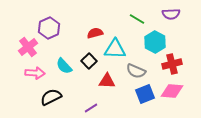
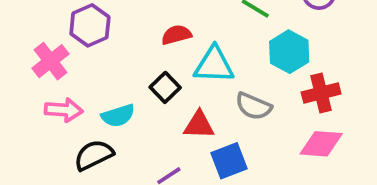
cyan semicircle: (64, 66) -> (118, 116), moved, turned -66
blue square: (145, 94) -> (229, 161), moved

